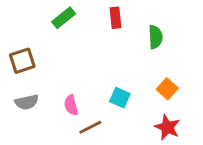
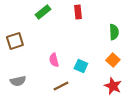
green semicircle: (155, 37) -> (114, 32), moved
gray semicircle: (27, 102) -> (18, 81), moved
pink semicircle: (71, 105) -> (54, 60), moved

